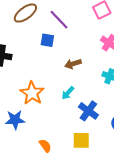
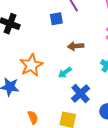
blue square: (47, 40) -> (56, 19), turned -32

